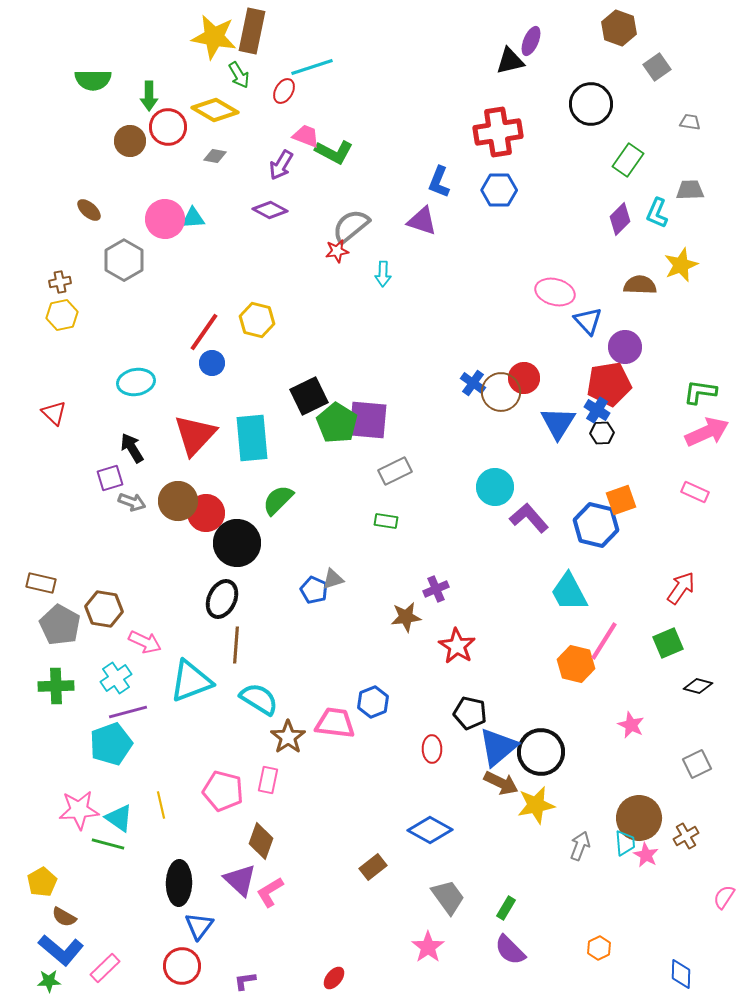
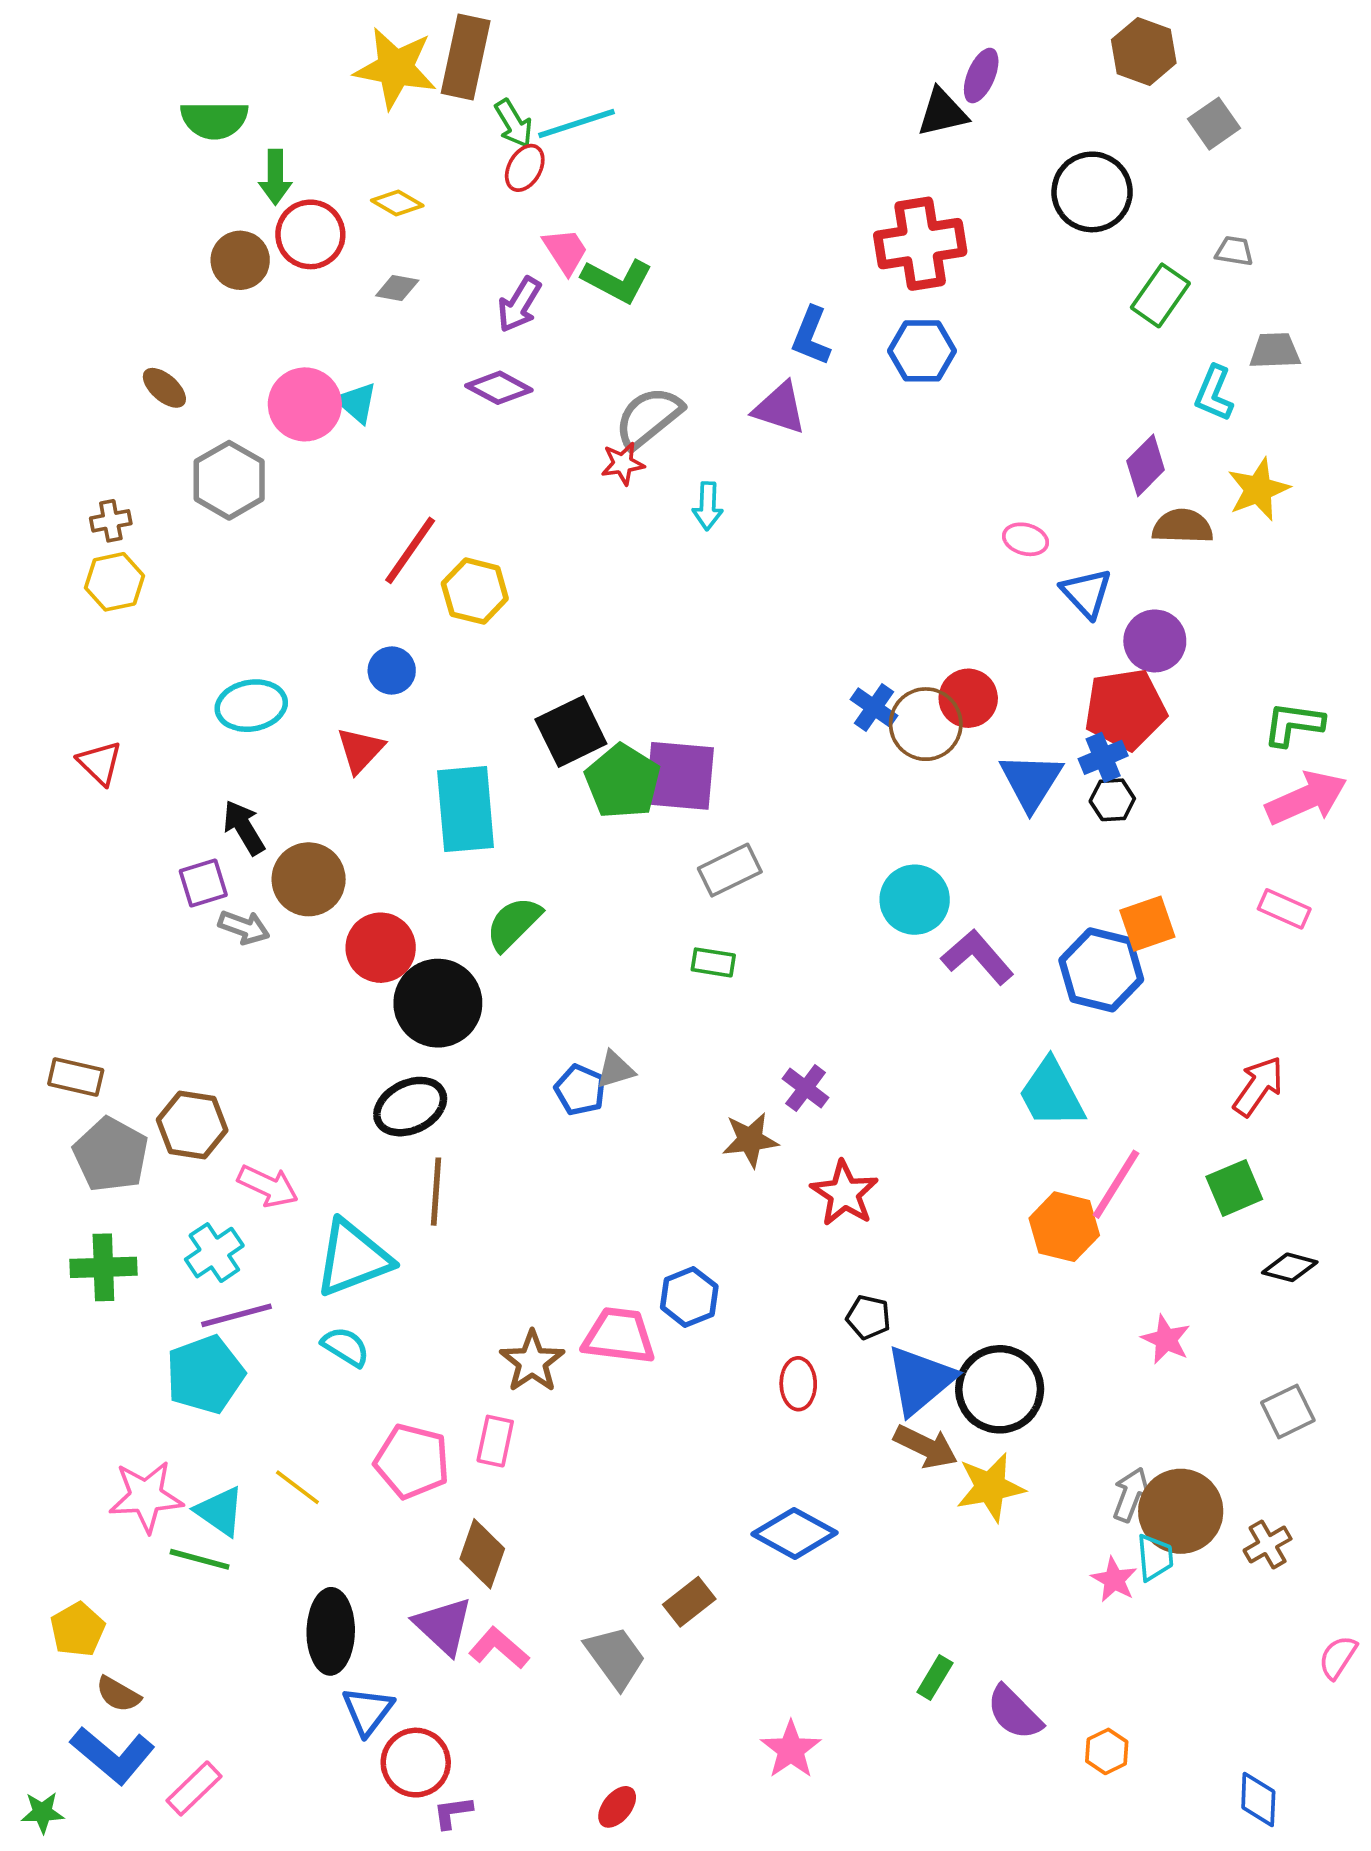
green arrow: (239, 75) -> (514, 124), moved
green semicircle: (93, 80) -> (214, 120), moved
yellow diamond: (215, 110) -> (397, 203), size x0.6
gray trapezoid: (690, 122) -> (1234, 251), moved
pink trapezoid: (306, 136) -> (565, 251), turned 36
cyan triangle: (193, 218) -> (357, 403), turned 45
purple diamond: (620, 219) -> (1146, 465), moved
pink ellipse: (555, 292) -> (1025, 539), size x0.6
red line: (204, 332) -> (410, 550), moved
blue cross: (597, 410) -> (1103, 757), turned 35
red triangle: (195, 435) -> (360, 750), moved, size x0.6
brown circle: (178, 501) -> (309, 879), moved
purple cross: (436, 589) -> (806, 1088), turned -30
black ellipse: (222, 599) -> (410, 1107), turned 39
cyan semicircle: (259, 699) -> (346, 1347), moved, size x0.7
black pentagon: (470, 713) -> (868, 1317), size x0.7
yellow line: (161, 805) -> (297, 1487), turned -40
gray arrow: (580, 846) -> (1131, 1495), moved
pink star: (646, 855) -> (1114, 1580), moved
pink L-shape: (270, 892) -> (499, 1648), turned 72
gray trapezoid: (448, 897) -> (615, 1657), moved
purple semicircle: (510, 950) -> (1014, 1713), moved
red circle: (182, 966) -> (416, 1763), moved
green star: (49, 981) -> (42, 1812), moved

